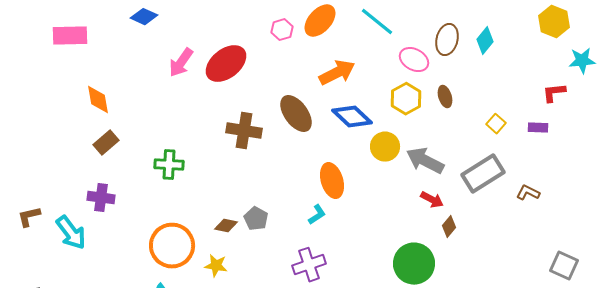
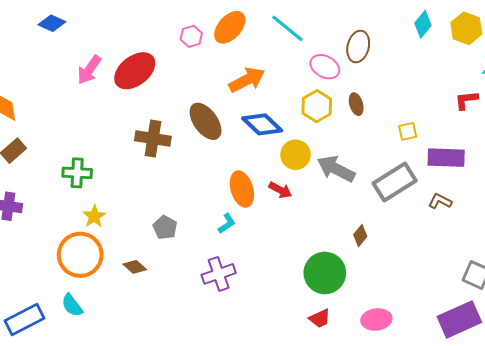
cyan diamond: (485, 41) -> (423, 24), moved
yellow square: (496, 124) -> (408, 131), turned 36
purple rectangle: (538, 128) -> (446, 158), moved, size x1.8
red arrow: (432, 200) -> (280, 190), moved
brown diamond: (226, 226) -> (135, 267), moved, turned 30
yellow star: (216, 266) -> (94, 216), moved, turned 30

